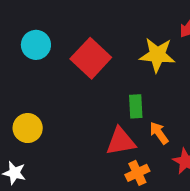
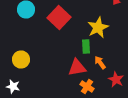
yellow star: (157, 55) -> (98, 28), moved, turned -30
orange cross: (137, 173) -> (87, 86), turned -32

